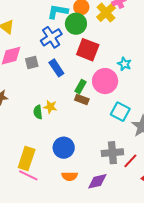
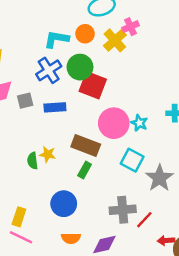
green circle: (76, 24) -> (80, 67), moved
cyan star: (124, 64) -> (139, 123), moved
blue rectangle: (56, 68) -> (55, 107), turned -60
green rectangle: (80, 87) -> (85, 170), moved
brown rectangle: (82, 100) -> (86, 145), size x1.6
yellow rectangle: (27, 159) -> (19, 217), size x0.7

